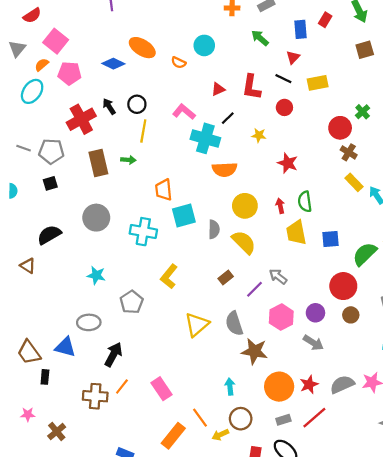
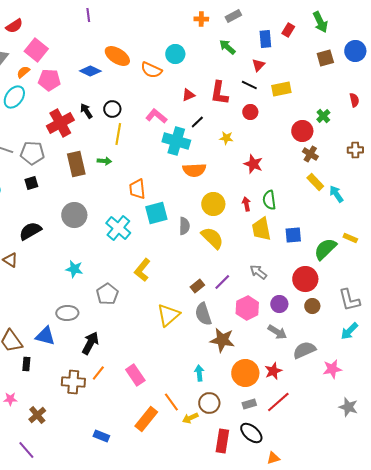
orange semicircle: (179, 63) -> (151, 70), size x1.5
cyan cross: (143, 232) -> (118, 228), turned 30
gray arrow: (278, 276) -> (258, 272), moved
brown rectangle: (226, 277) -> (197, 286), moved
gray semicircle: (342, 384) -> (304, 350), moved

